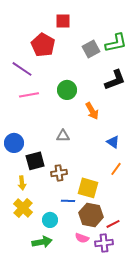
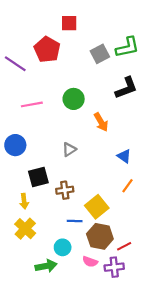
purple line: (22, 69) -> (15, 64), moved
gray triangle: (63, 136) -> (69, 150), turned -32
blue circle: (14, 143) -> (15, 145), moved
yellow square: (88, 188) -> (97, 207), turned 35
cyan circle: (50, 220) -> (63, 247), moved

